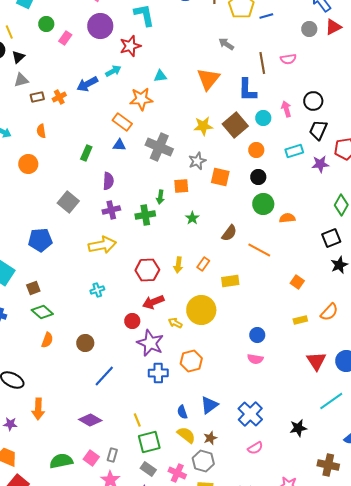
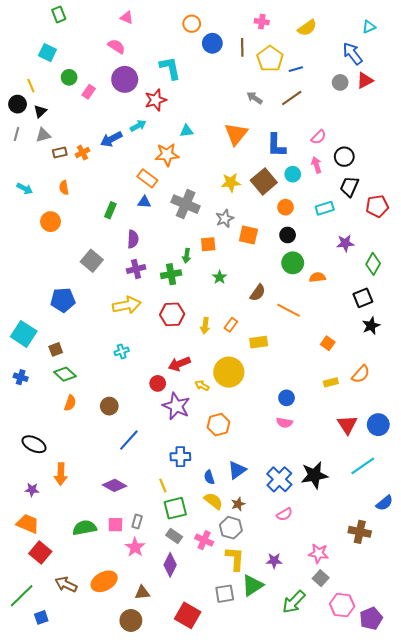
pink semicircle: (288, 59) -> (318, 137), moved, turned -35
brown line: (262, 63) -> (292, 98), moved, turned 65
purple star: (320, 164) -> (345, 243), moved
red hexagon: (147, 270) -> (172, 314), moved
blue cross: (158, 373) -> (180, 457), moved
black star: (298, 428) -> (314, 475), moved, size x1.5
pink square: (91, 458) -> (115, 525), turned -35

